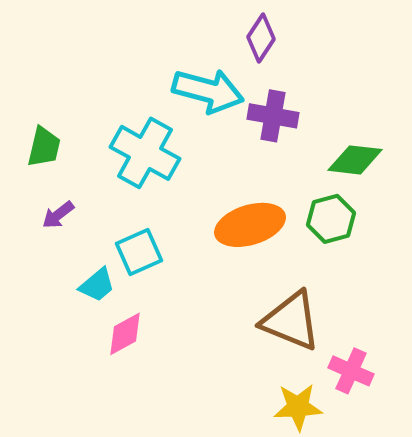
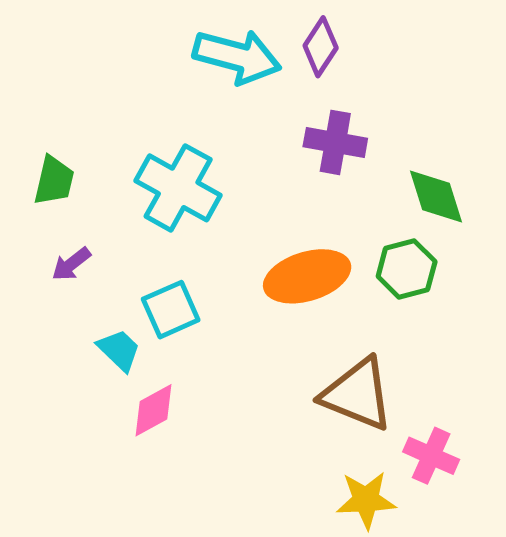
cyan arrow: (208, 91) -> (237, 57), moved
green diamond: (355, 160) -> (436, 197), turned 66
cyan trapezoid: (97, 285) -> (119, 350), turned -96

